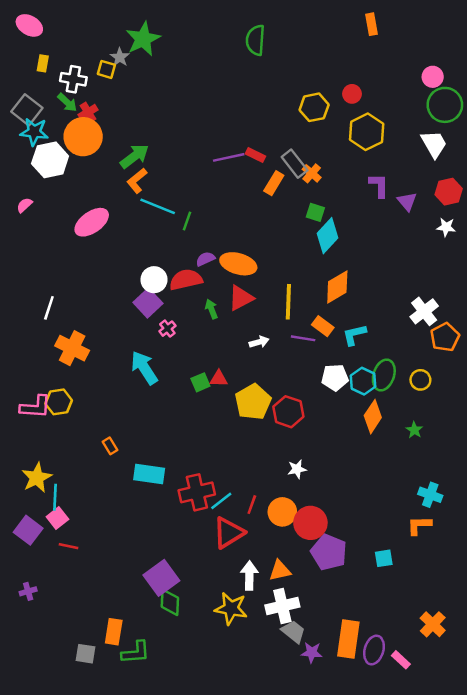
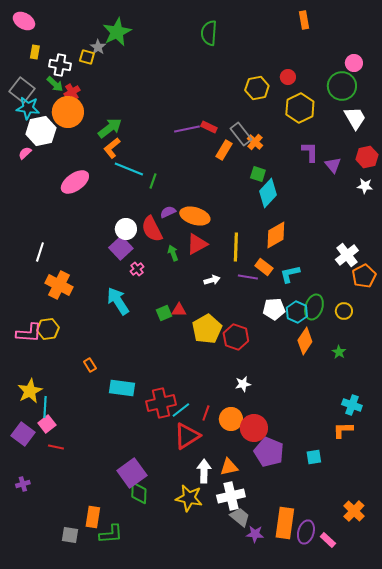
green circle: (445, 105) -> (342, 86), moved
pink semicircle: (24, 205) -> (25, 153), moved
red semicircle: (186, 280) -> (152, 229), turned -104

